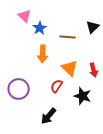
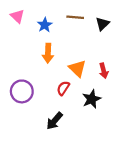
pink triangle: (25, 16) -> (17, 16), moved
brown line: (68, 37) -> (75, 17), moved
black star: (83, 96) -> (92, 99), turned 30

